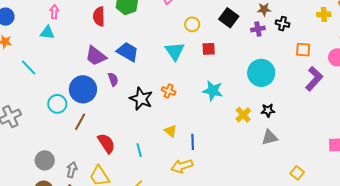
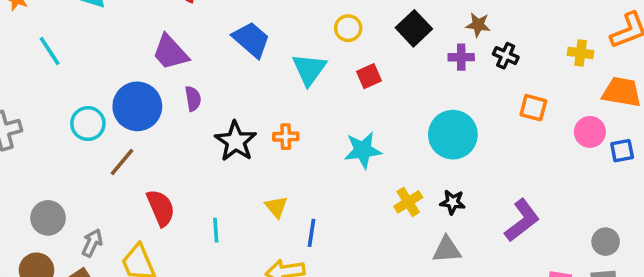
red square: (209, 49) -> (369, 76), turned -32
blue trapezoid: (128, 52) -> (251, 40), moved
purple L-shape: (314, 79) -> (522, 220), moved
orange cross: (169, 91) -> (286, 137), turned -32
cyan star: (213, 91) -> (363, 150), turned -30

